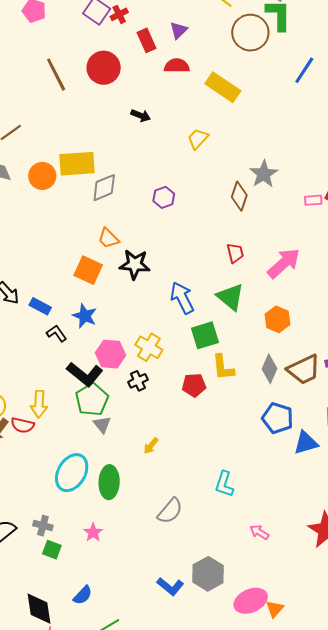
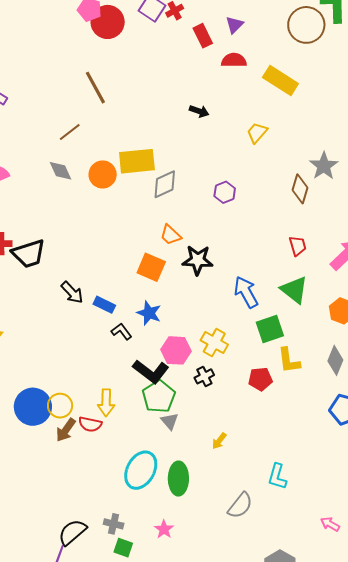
red circle: (104, 68) -> (108, 22), moved
brown line: (56, 75) -> (95, 88), moved
cyan L-shape: (224, 484) -> (277, 477), moved

